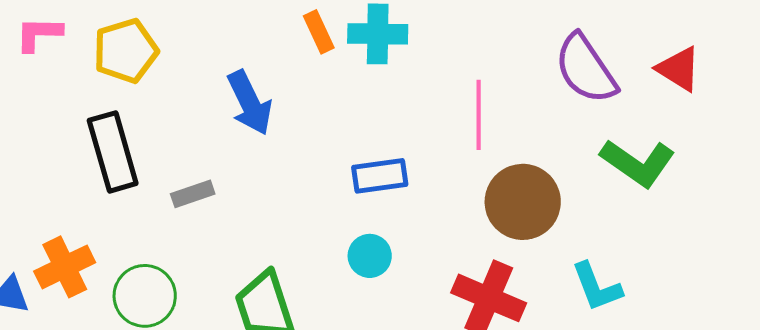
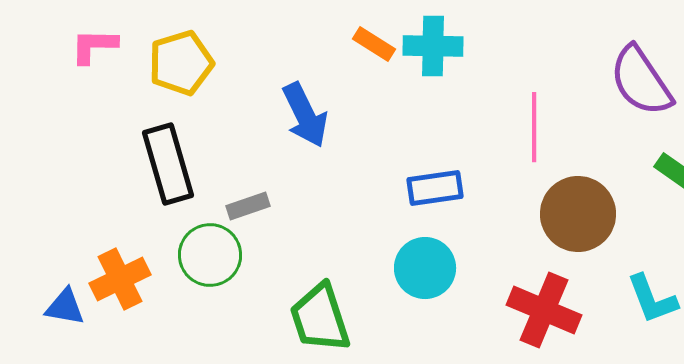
orange rectangle: (319, 32) -> (374, 44), turned -33
cyan circle: (370, 256) -> (425, 268), size x1.4
green circle: (145, 296) -> (210, 255), moved

